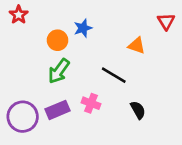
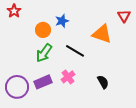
orange triangle: (137, 46) -> (102, 34), size x1.5
black line: (114, 75) -> (75, 51), moved
pink cross: (91, 103) -> (68, 77), turned 32

